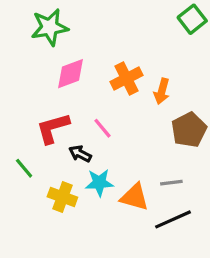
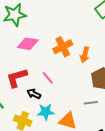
pink diamond: (70, 74) -> (28, 44), turned 30
gray line: (171, 183) -> (91, 103), moved

